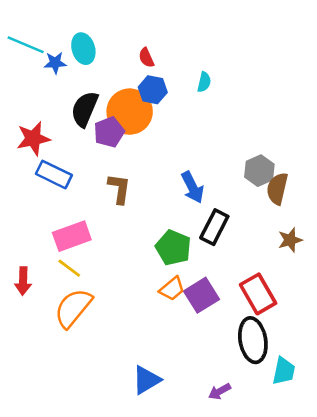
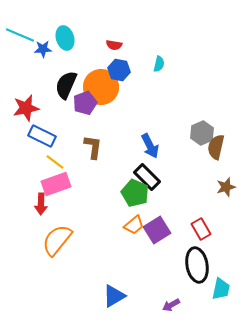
red semicircle: (146, 58) -> (114, 45), turned -56
black rectangle: (214, 227) -> (147, 177), moved, turned -72
yellow line: (69, 268) -> (55, 162), moved
red arrow: (23, 281) -> (41, 204), moved
red rectangle: (258, 294) -> (201, 229), size x0.7

